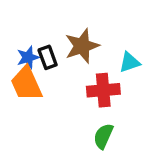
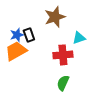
brown star: (82, 46) -> (55, 17), moved
orange trapezoid: (26, 84) -> (16, 51), turned 85

